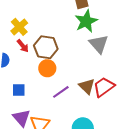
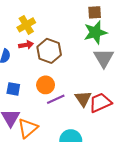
red arrow: (23, 46) -> (26, 45), turned -72
orange circle: (47, 68) -> (46, 85), moved

